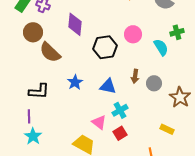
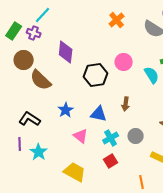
gray circle: (154, 83) -> (136, 136), moved
black L-shape: (39, 91) -> (30, 119), turned -150
pink triangle: (99, 122) -> (81, 136), moved
cyan star: (33, 136) -> (39, 152), moved

